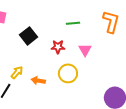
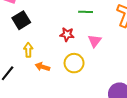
black square: (29, 36) -> (21, 20), moved
yellow arrow: (17, 72) -> (28, 50), moved, turned -48

